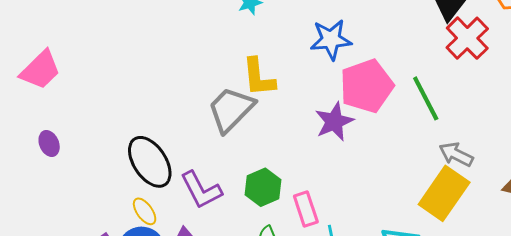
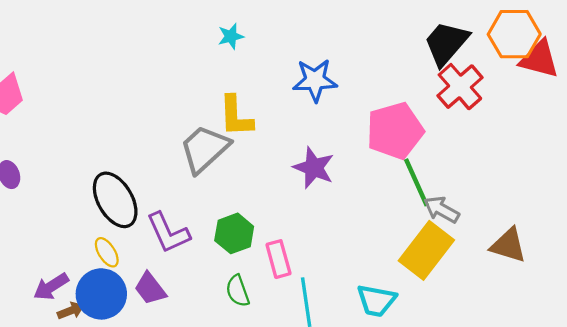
pink pentagon: (367, 86) -> (395, 131), moved
green line: (426, 98) -> (416, 182), moved
purple star: (334, 122) -> (314, 168), turned -30

